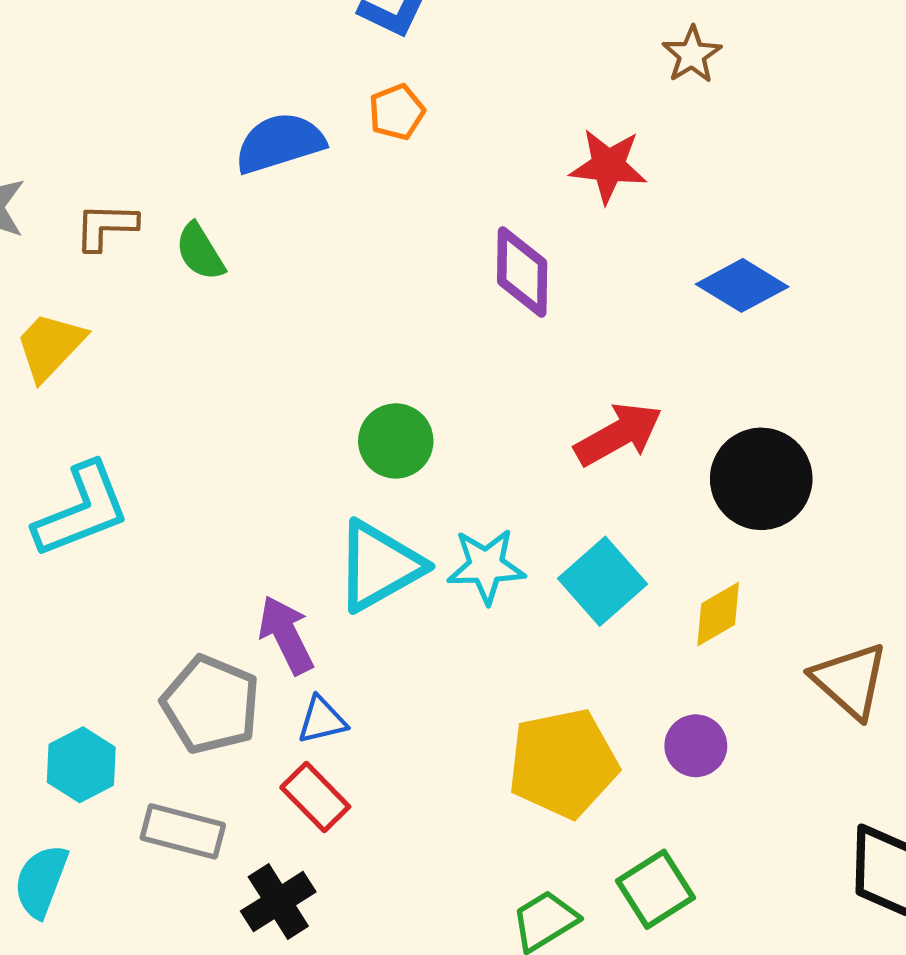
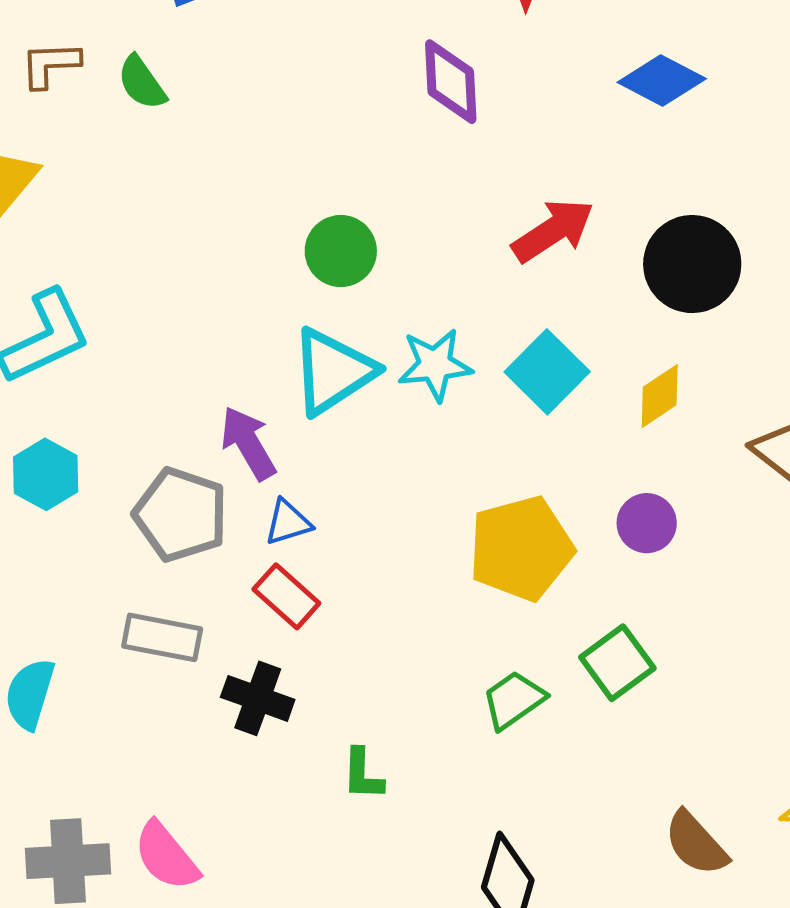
cyan hexagon: (81, 765) -> (46, 474), moved
black cross: (278, 902) -> (258, 698), turned -34

